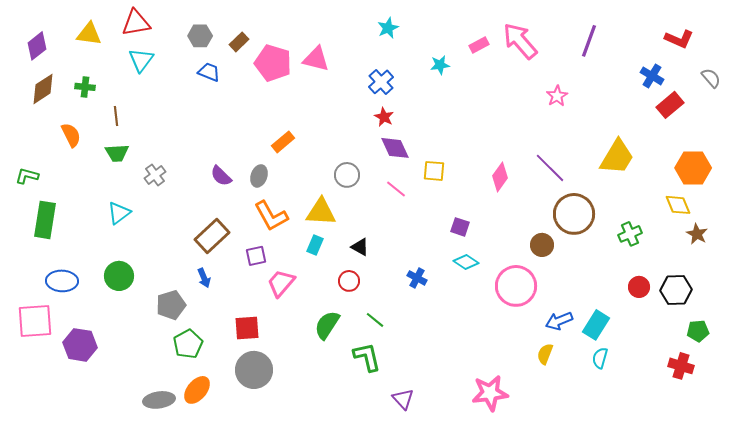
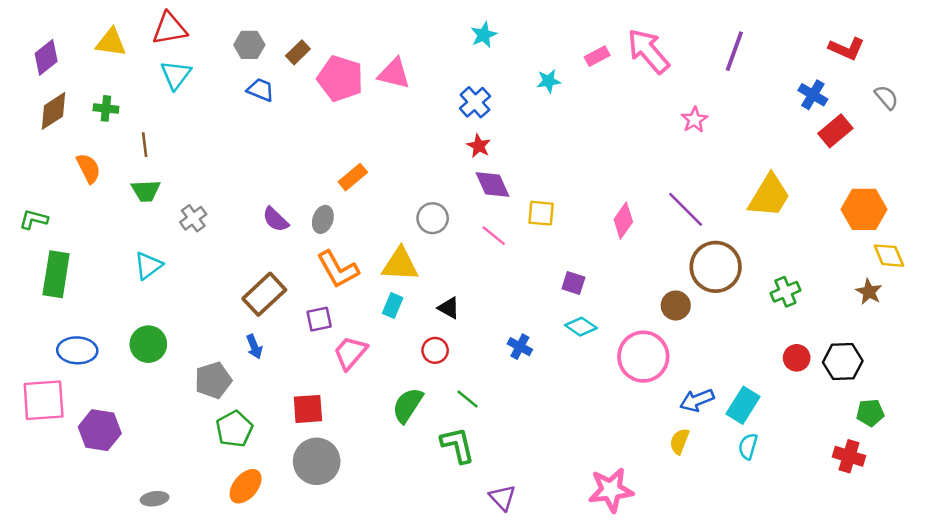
yellow diamond: (678, 205) -> (889, 256), moved
gray ellipse: (159, 400) -> (155, 499), moved, size x0.7

